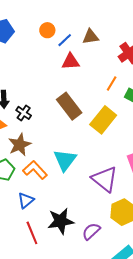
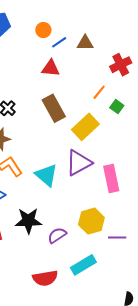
red triangle: (70, 62) -> (51, 68), moved
cyan triangle: (65, 160) -> (46, 175), moved, turned -35
purple triangle: (105, 179) -> (79, 163), moved, turned 44

